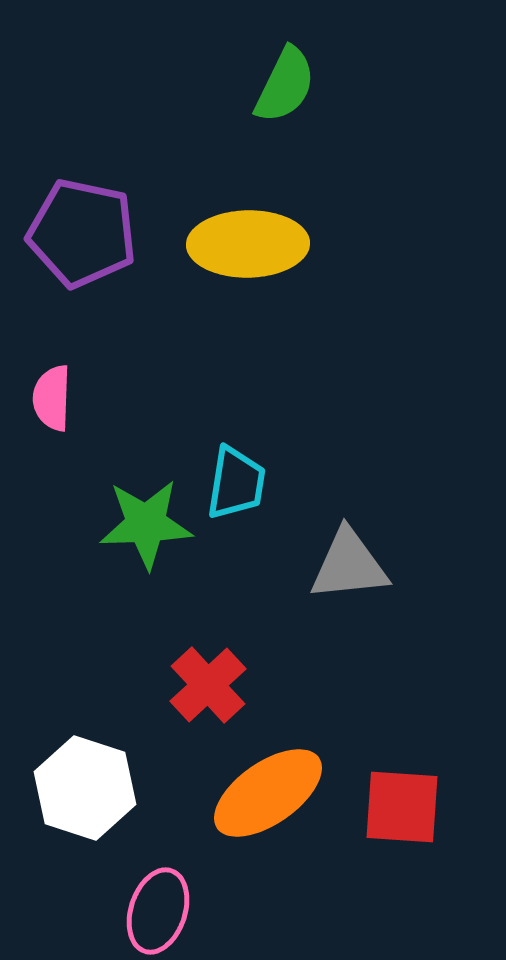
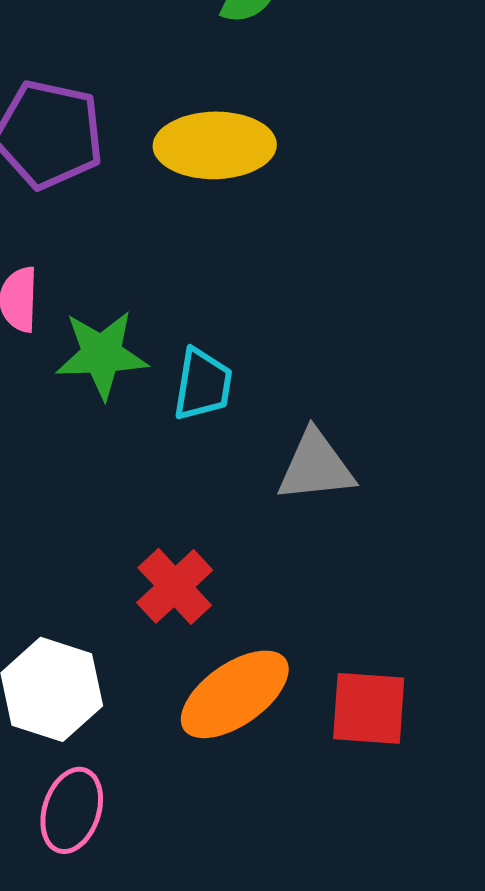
green star: (146, 524) -> (102, 354), moved
pink ellipse: (158, 911) -> (72, 810), moved

